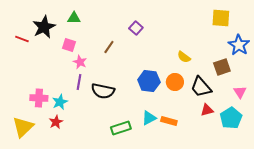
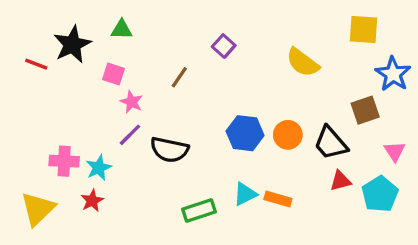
yellow semicircle: (184, 57) -> (303, 62), moved, size x1.5
purple line: (79, 82) -> (130, 135), turned 35

